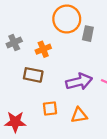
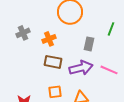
gray rectangle: (88, 34) -> (89, 44), moved
brown rectangle: (33, 75) -> (53, 62), moved

